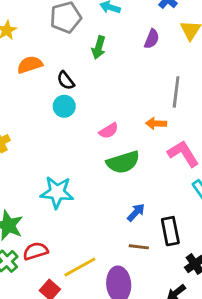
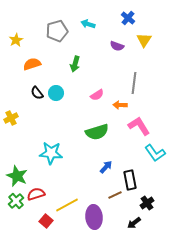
purple semicircle: (152, 39) -> (117, 46), turned 88
green arrow: (99, 47) -> (75, 64), moved
black semicircle: (66, 80) -> (37, 93), moved
pink semicircle: (109, 131) -> (97, 95), moved
brown line: (139, 247) -> (115, 195), moved, turned -32

